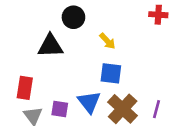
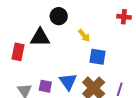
blue square: (111, 73) -> (97, 57), moved
red rectangle: (25, 88) -> (18, 52), moved

